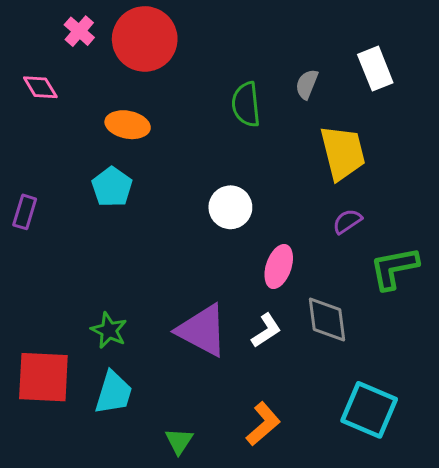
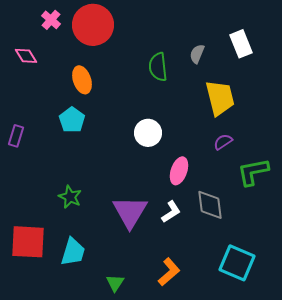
orange ellipse: (128, 125) -> (82, 80), turned 60
green star: (109, 330) -> (70, 197), moved
purple triangle: (202, 330) -> (130, 212), turned 33

